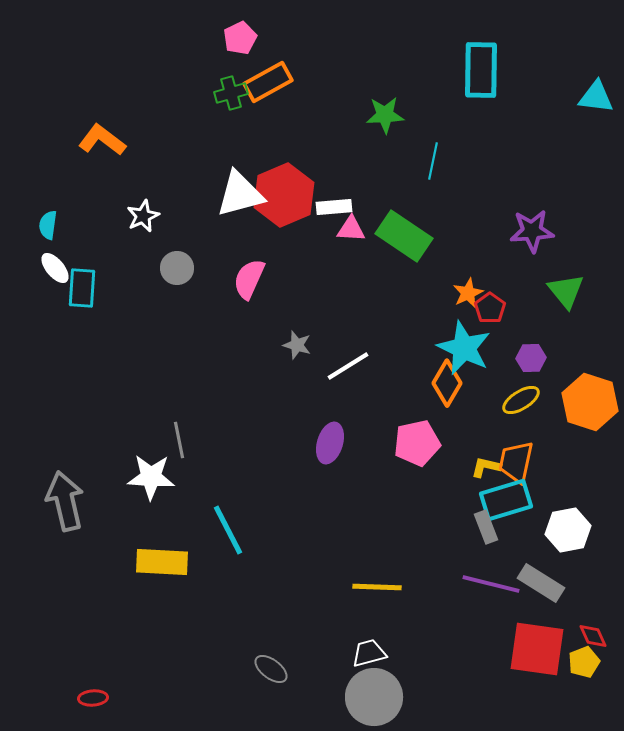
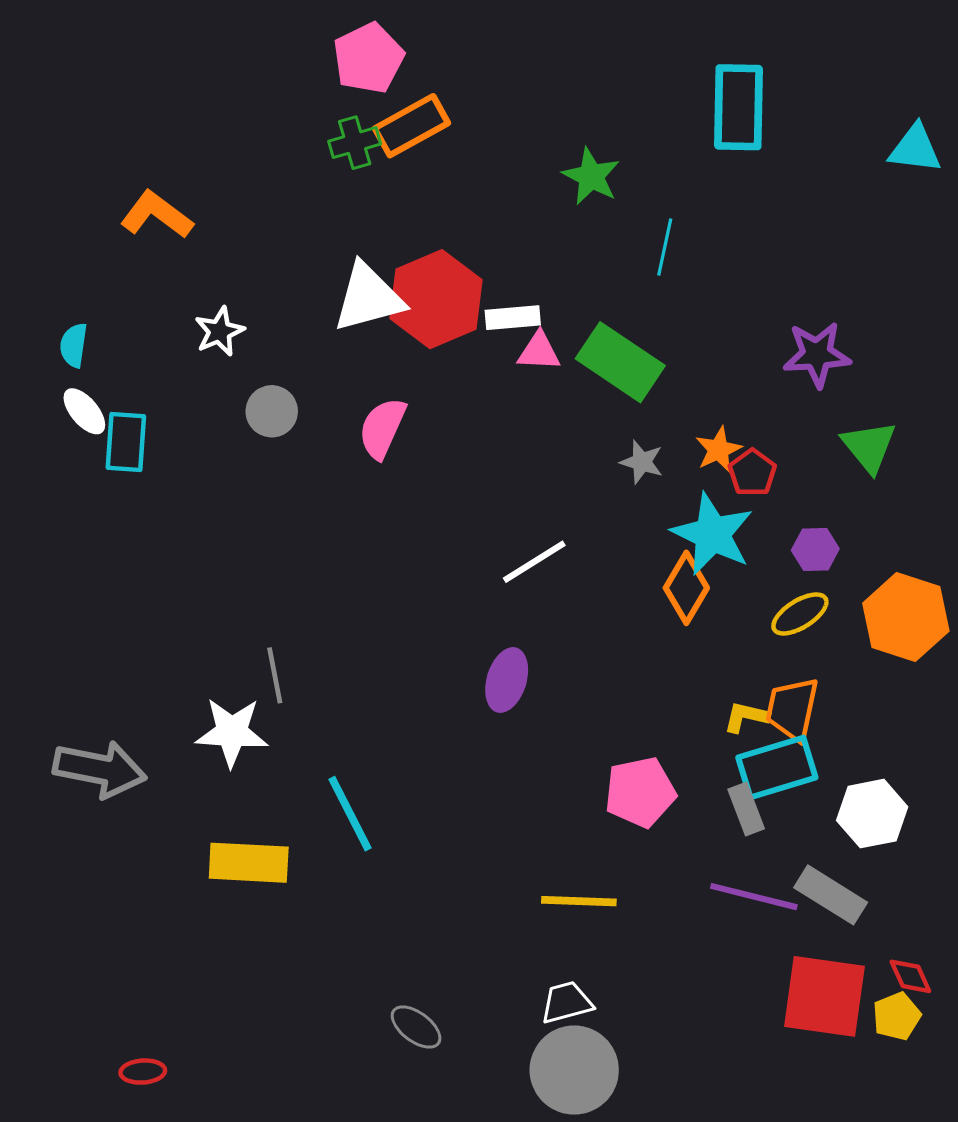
pink pentagon: (240, 38) -> (368, 58), size x1.4
green star: (385, 115) -> (591, 176), turned 30
gray star: (297, 345) -> (642, 462), moved
pink pentagon: (417, 443) -> (640, 792), moved
gray arrow: (65, 501) -> (100, 769), turned 114

